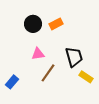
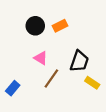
pink triangle: (38, 54) -> (41, 58), turned 40
black trapezoid: (74, 57) -> (79, 61), turned 35

